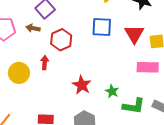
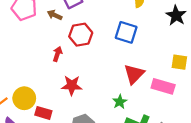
red triangle: (134, 34) -> (134, 74), moved
yellow circle: (19, 73) -> (24, 98), moved
red star: (82, 85) -> (72, 85), moved, turned 30

